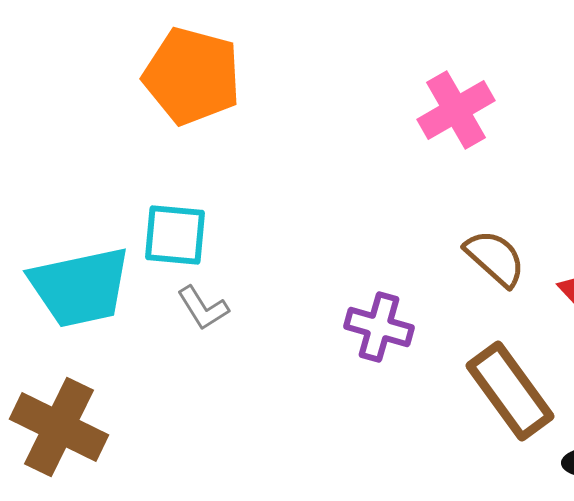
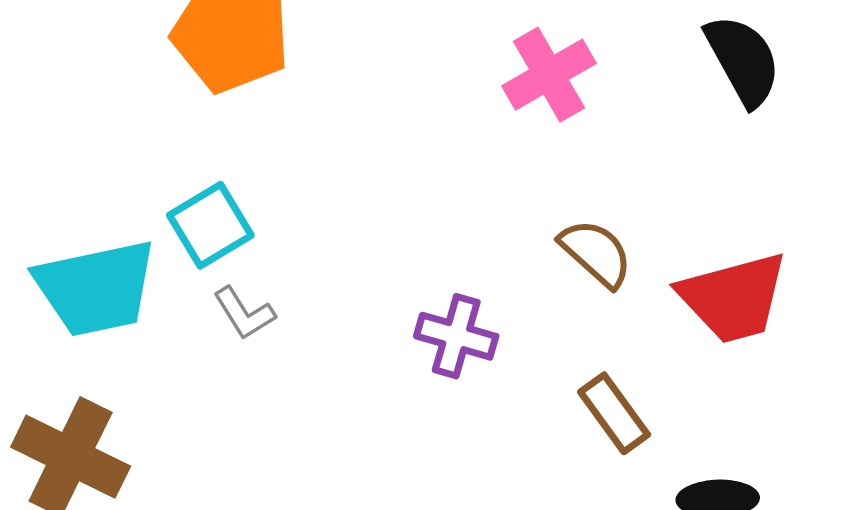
cyan square: (175, 235) -> (210, 225), turned -36
brown rectangle: (510, 391) -> (614, 413), size x0.7

